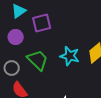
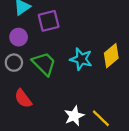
gray circle: (12, 68) -> (14, 63), moved

